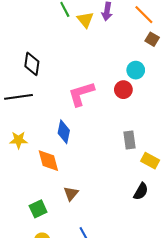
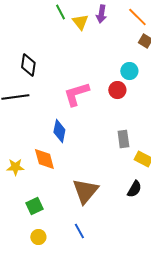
yellow star: (19, 140) -> (15, 167), moved
brown triangle: (71, 193) -> (85, 191), moved, size x1.8

